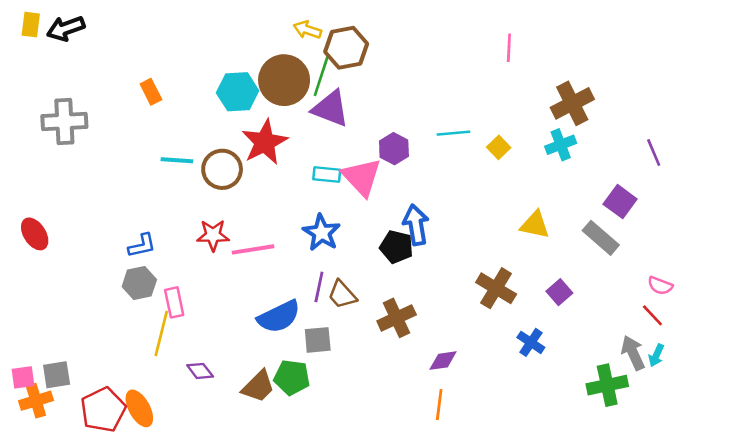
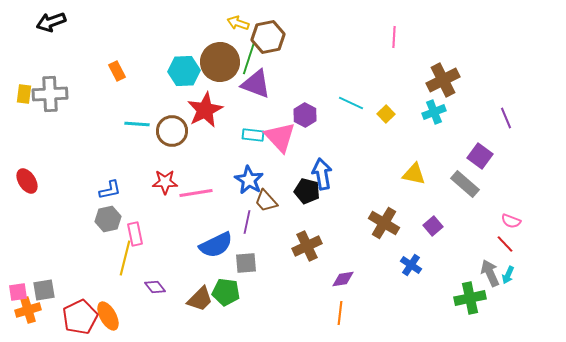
yellow rectangle: (31, 25) -> (24, 94), moved
cyan line: (453, 133) -> (351, 103), turned 30
brown trapezoid: (342, 295) -> (266, 201), moved

